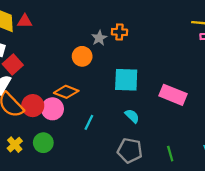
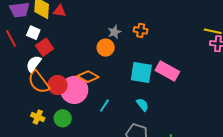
gray star: (99, 38) -> (114, 32), moved
pink rectangle: (173, 95) -> (167, 71), moved
pink circle: (52, 109) -> (74, 90), size x1.4
yellow cross: (15, 145) -> (38, 117), turned -32

